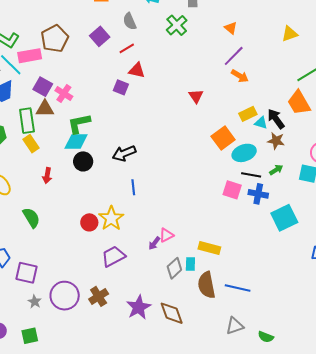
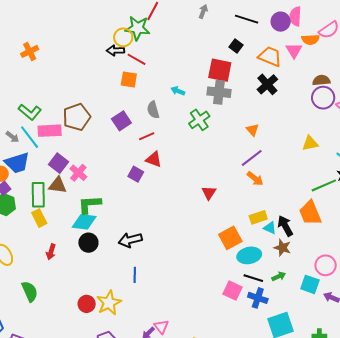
pink triangle: (166, 235) -> (161, 327), turned -49

